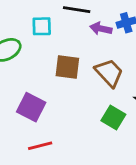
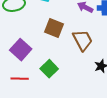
green square: (113, 117) -> (49, 69), moved

